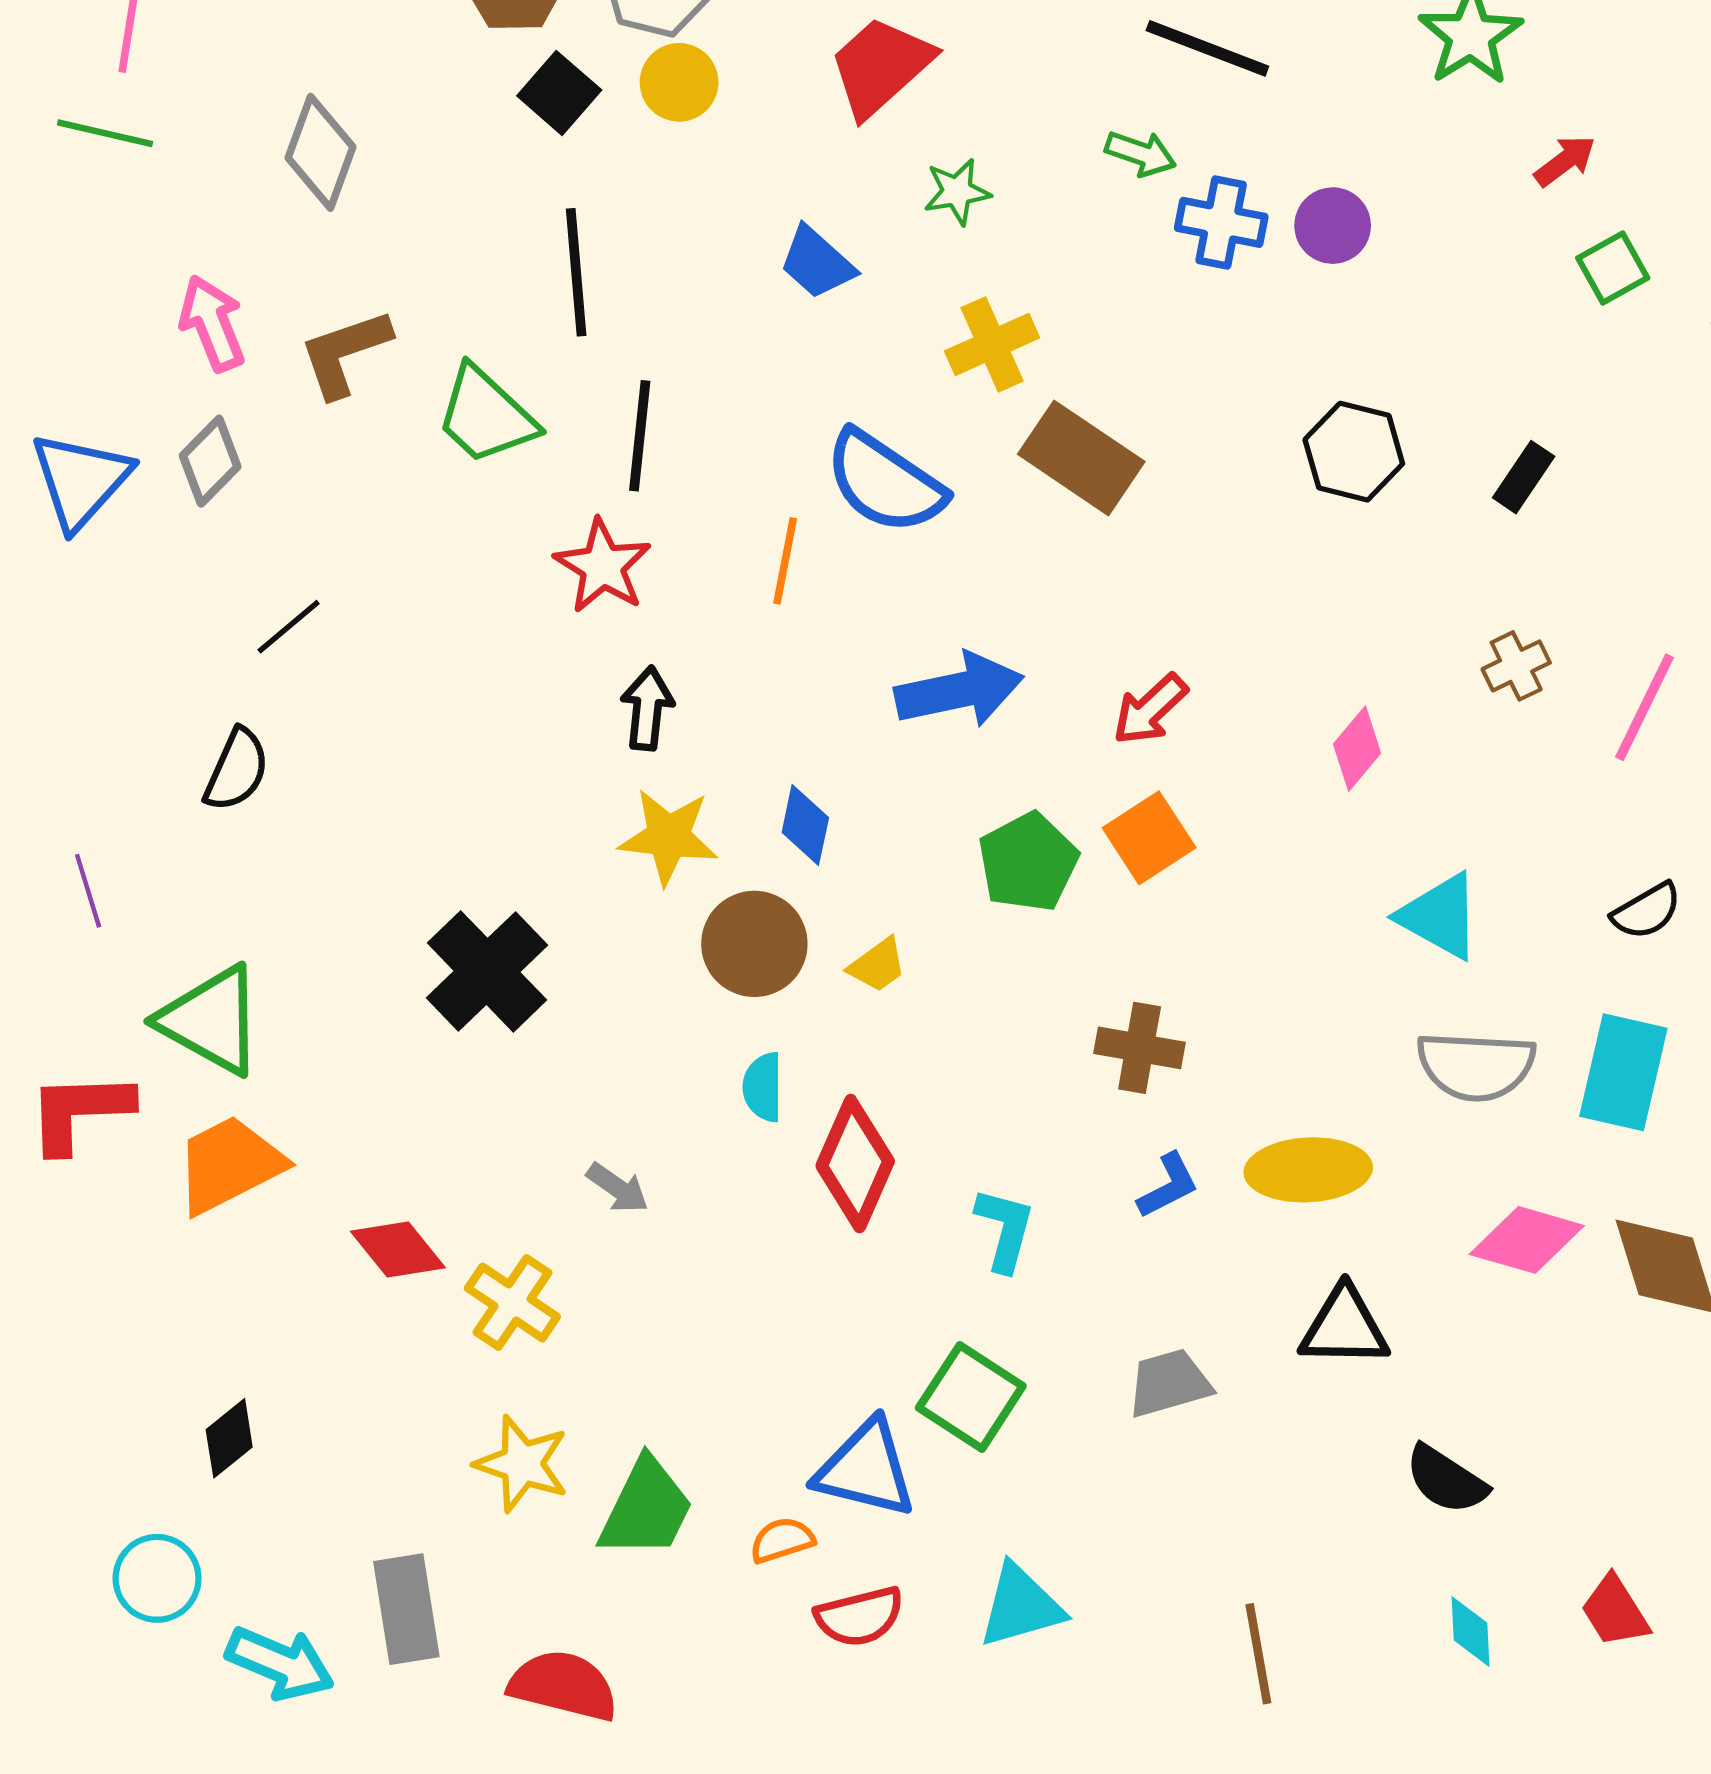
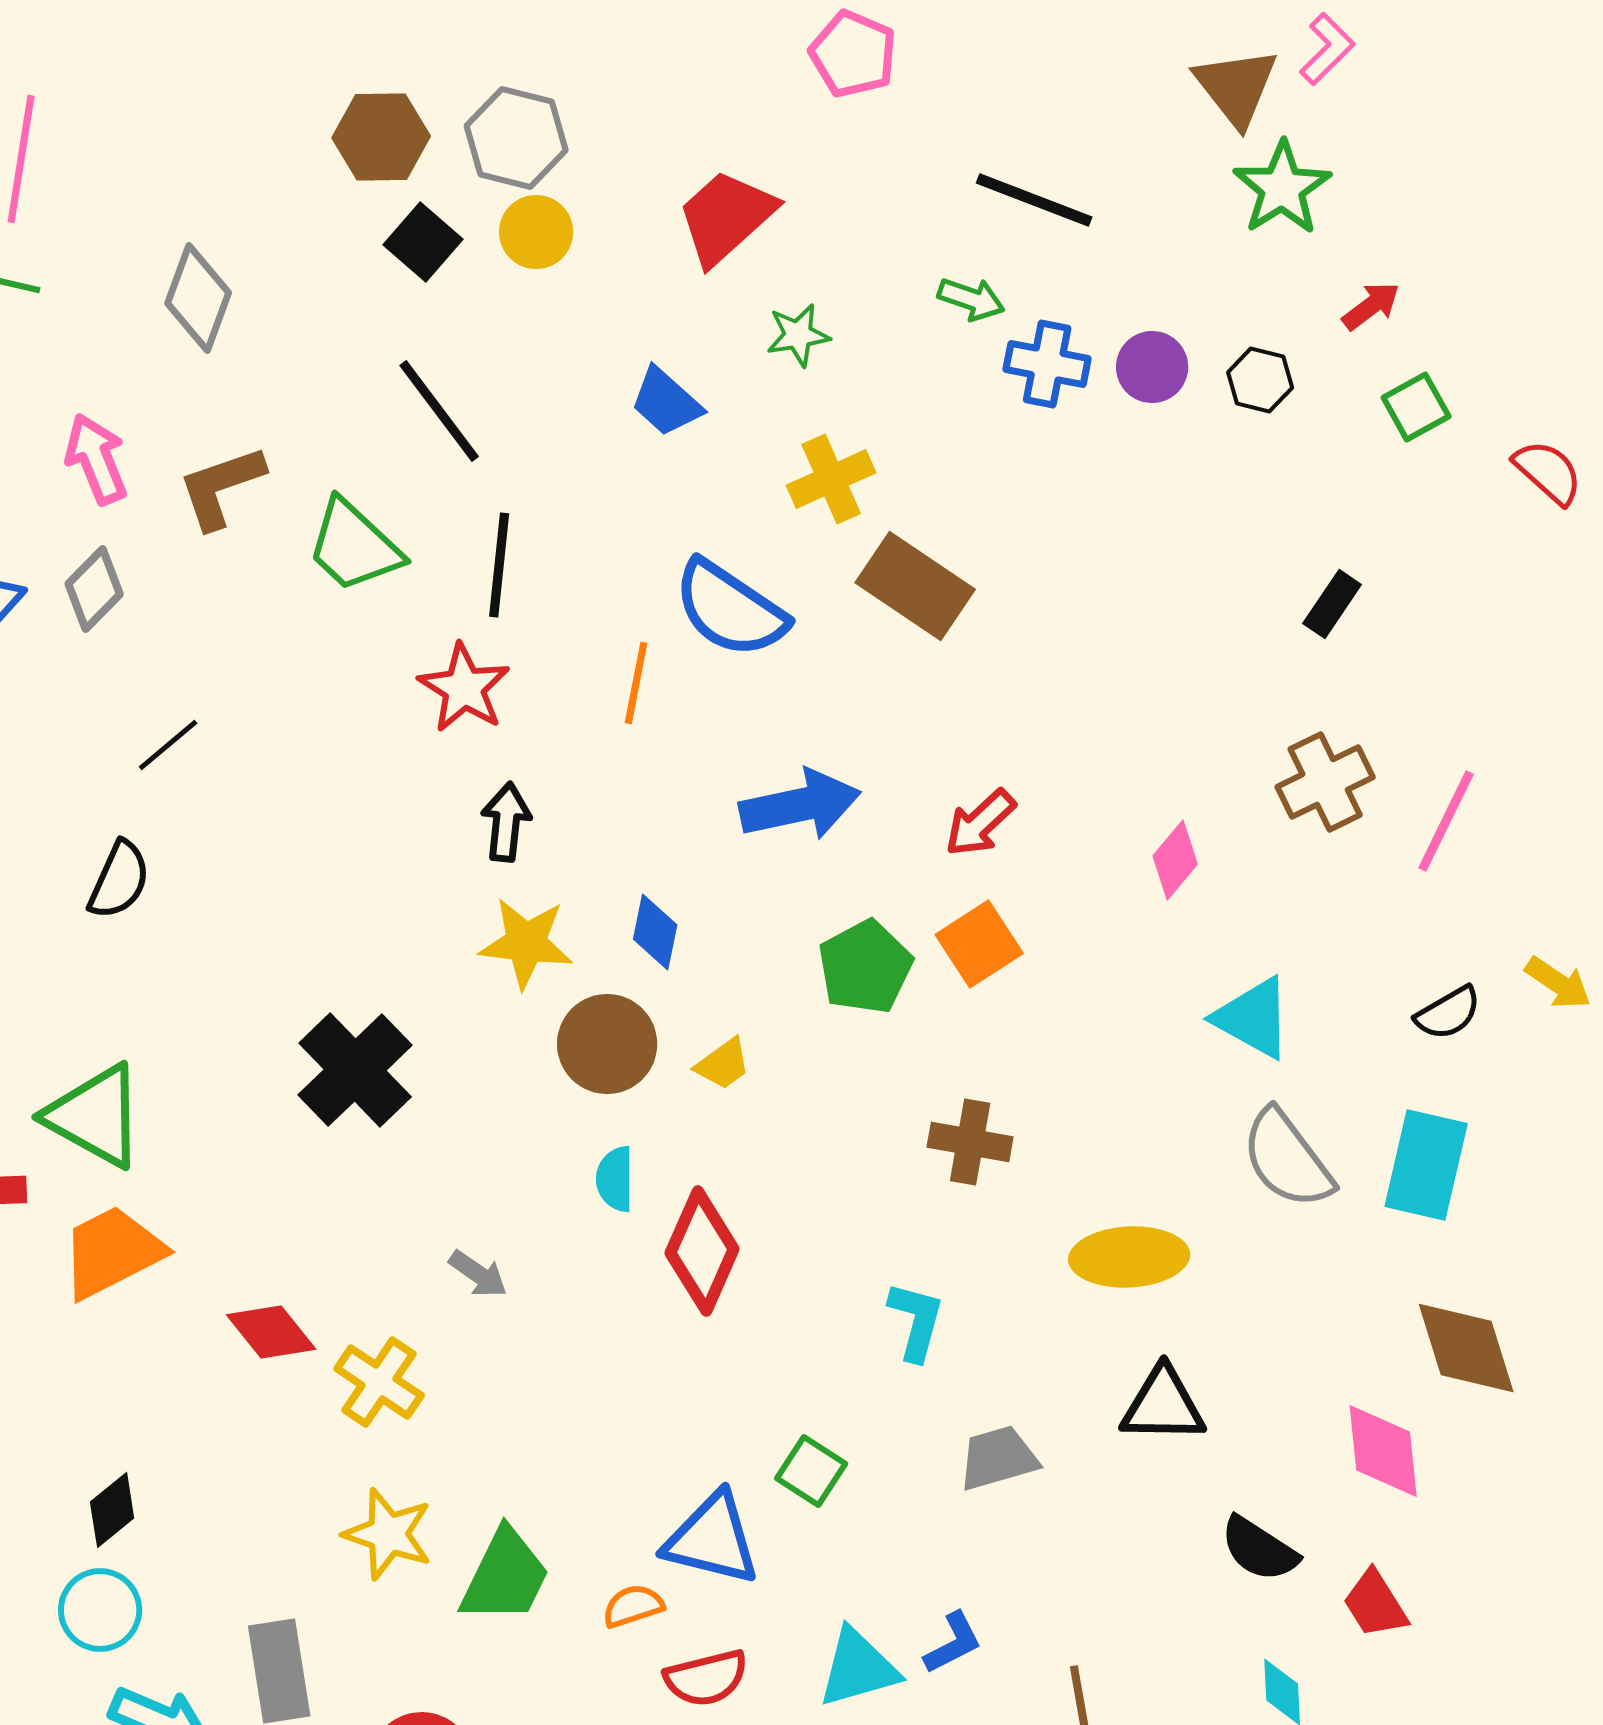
black line: (576, 272) -> (439, 411), turned -32
black hexagon: (1354, 452) -> (1260, 380), moved, size x0.7
brown cross: (1516, 666) -> (1325, 782), size x1.5
gray semicircle: (1476, 1066) -> (1287, 1159), turned 50
blue L-shape: (1168, 1186) -> (953, 1643), moved
cyan L-shape: (1005, 1229) -> (916, 1321), moved
pink diamond: (1527, 1240) -> (1383, 1451), moved, turned 68
green square: (971, 1397) -> (811, 1471), size x0.7
cyan circle: (157, 1578) -> (100, 1610), moved
red trapezoid: (1615, 1611) -> (1375, 1604), moved

